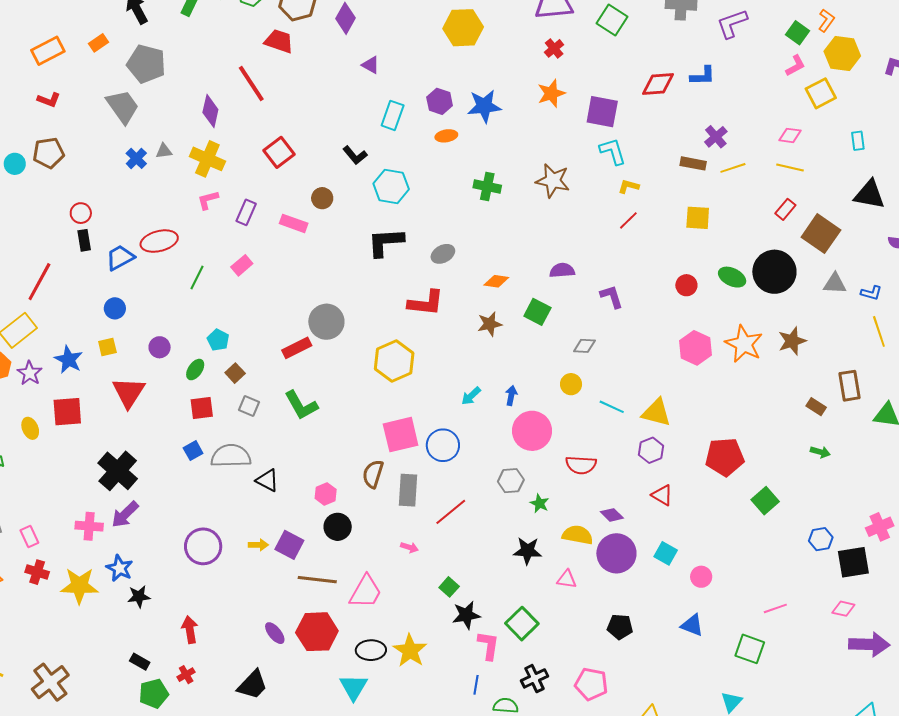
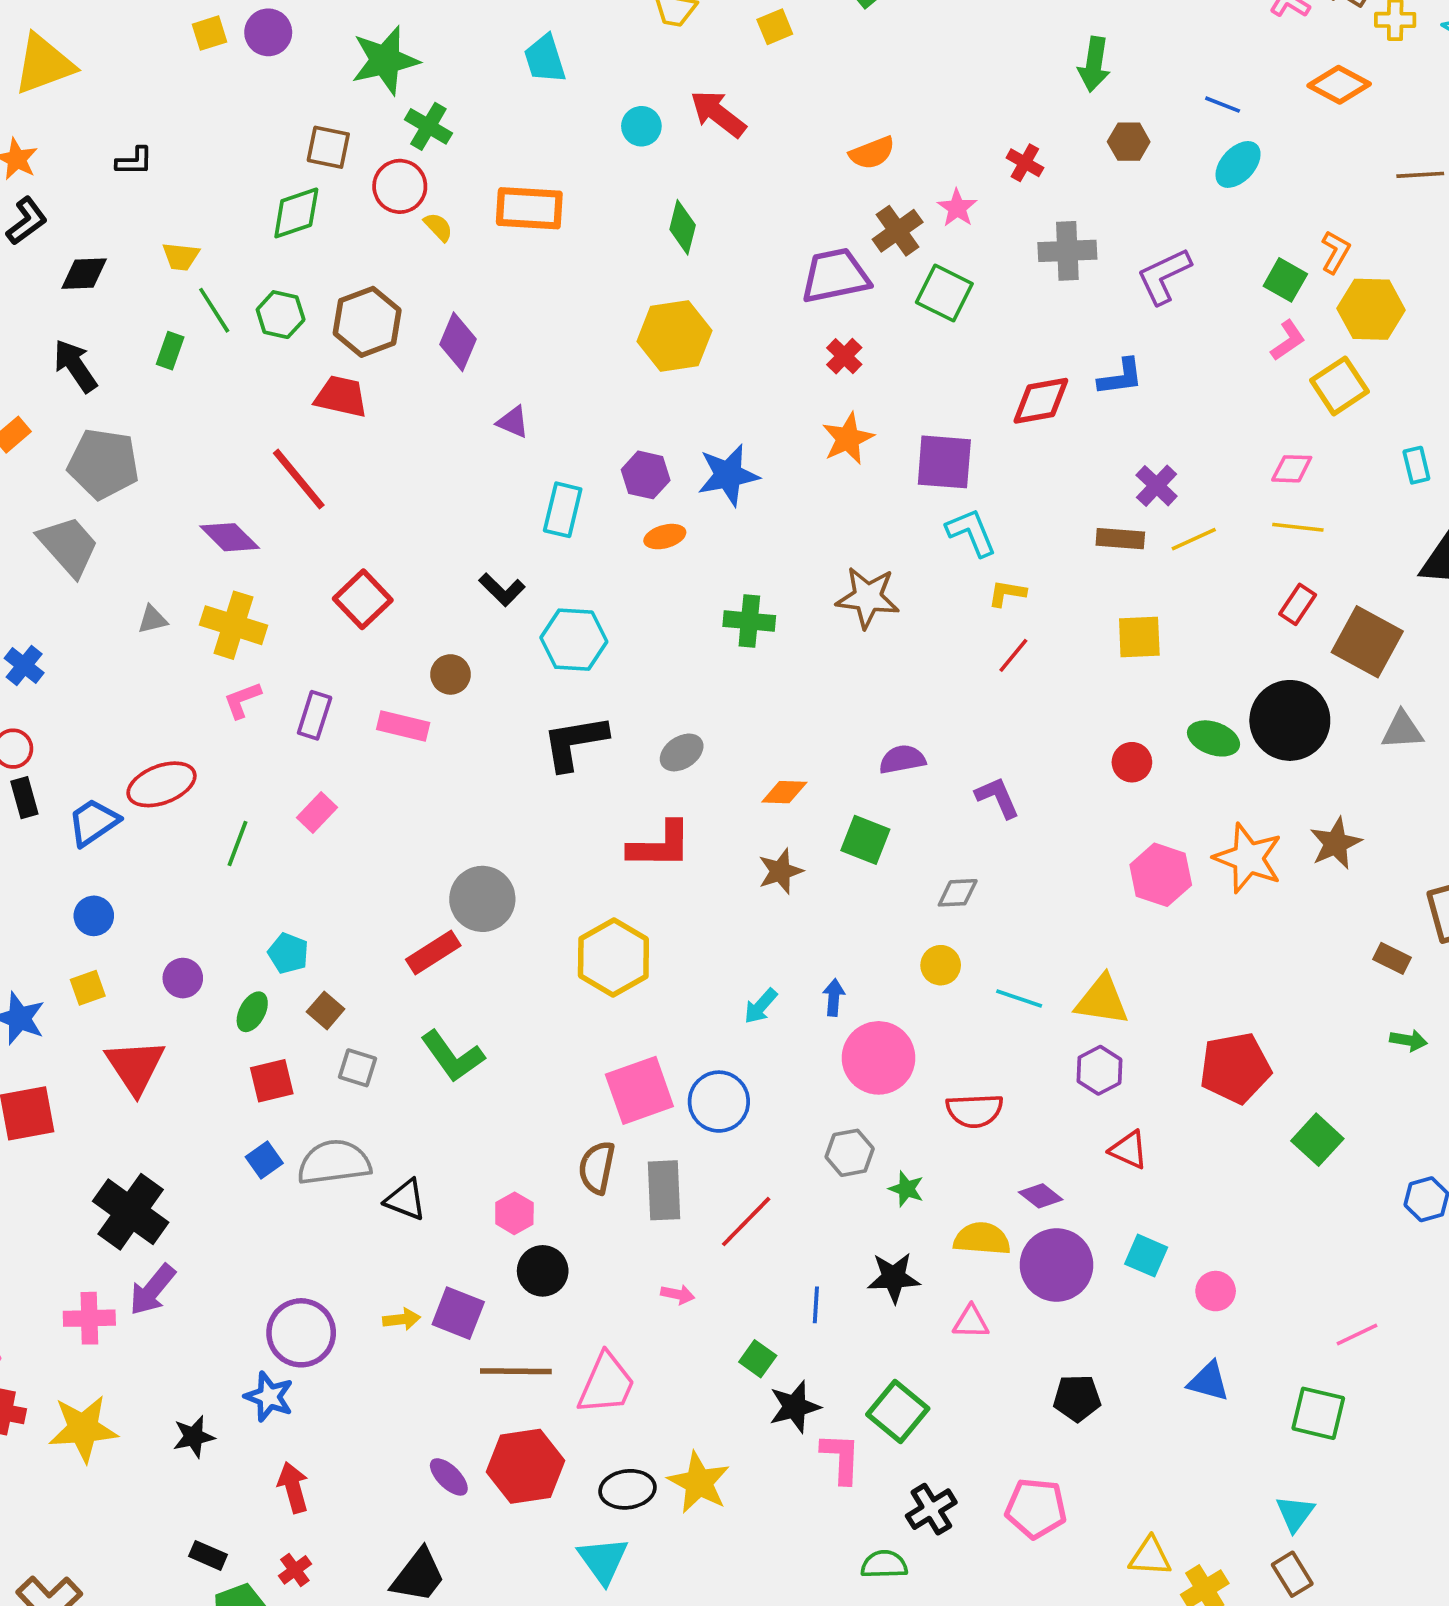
purple diamond: (210, 111) -> (230, 537), turned -52
blue cross: (136, 158) -> (24, 666), moved
blue star: (120, 568) -> (269, 1397), moved
blue line: (476, 685) -> (816, 1305), moved

